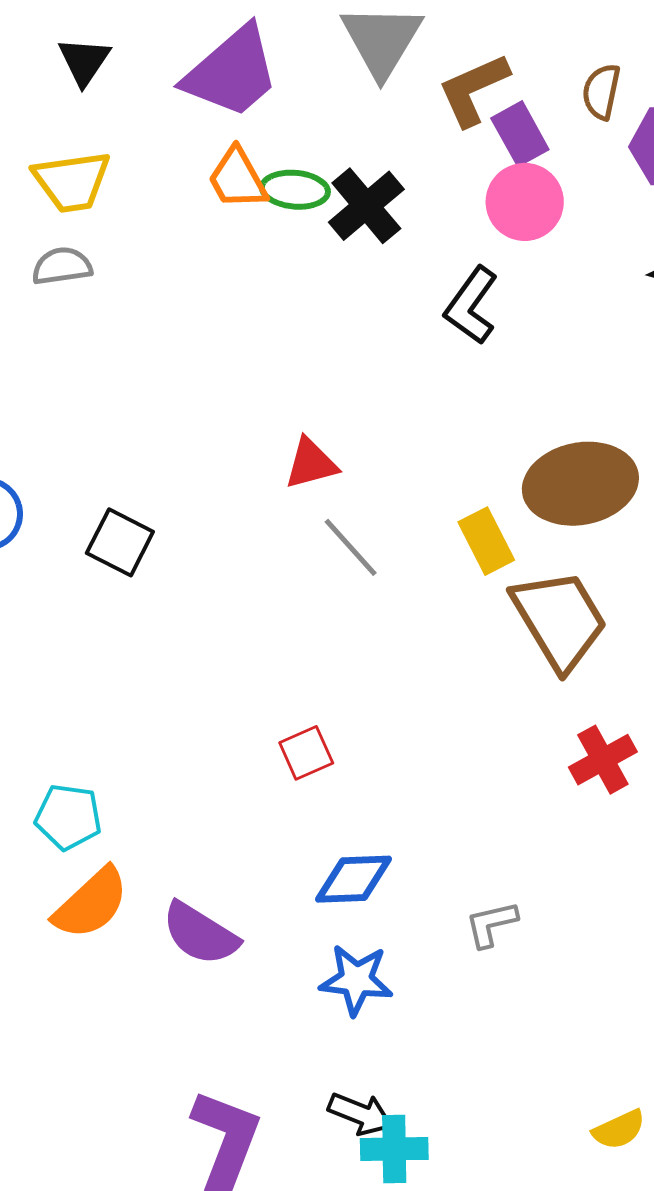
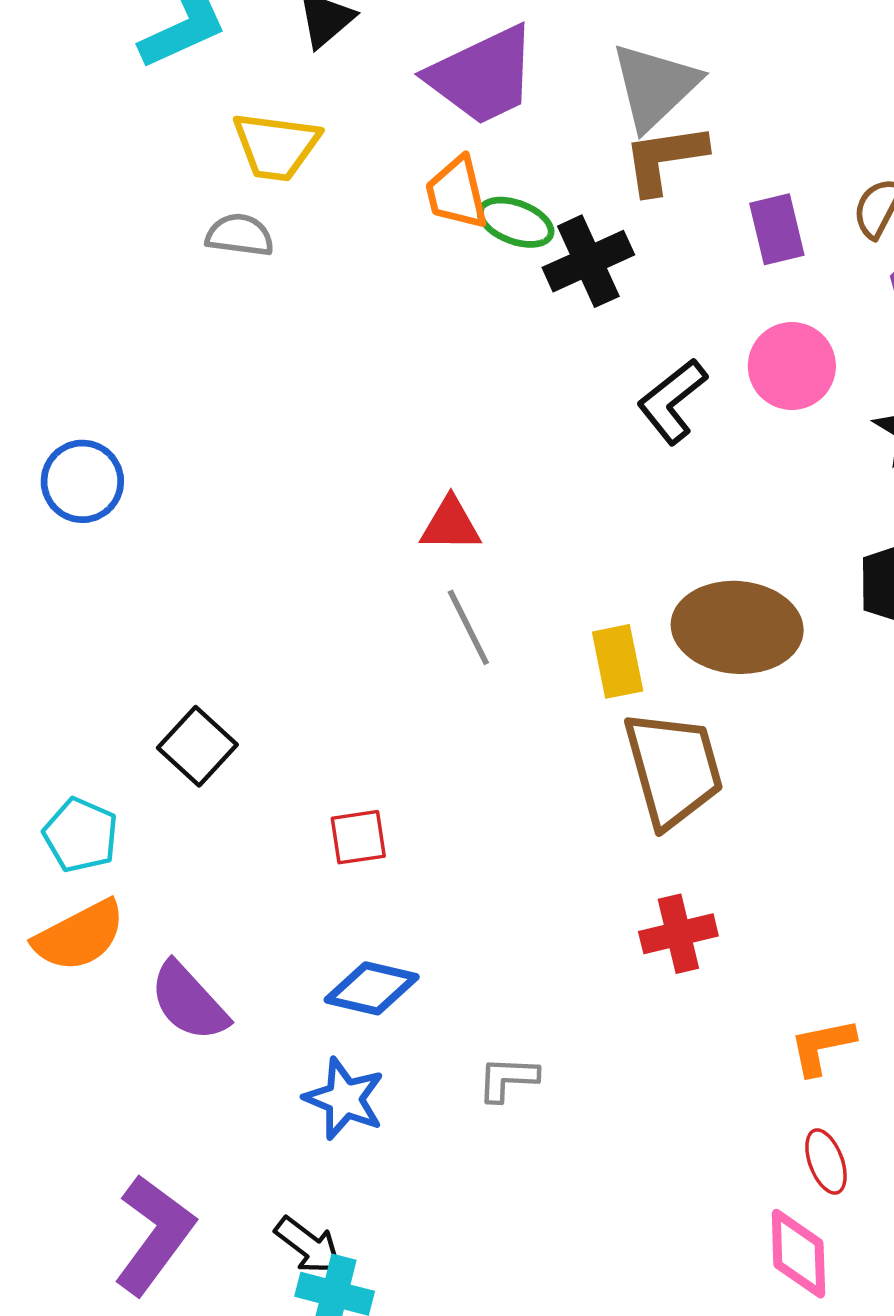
brown L-shape: (473, 90) -> (665, 159), moved
pink circle: (525, 202) -> (792, 366), moved
black square: (120, 542) -> (197, 746), moved

